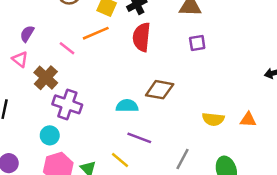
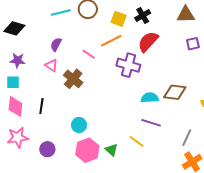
red semicircle: (142, 37) -> (148, 42), turned 40
brown diamond: (160, 90) -> (175, 92), moved
purple cross: (67, 104) -> (128, 65), moved
cyan semicircle: (127, 106) -> (150, 98), moved

